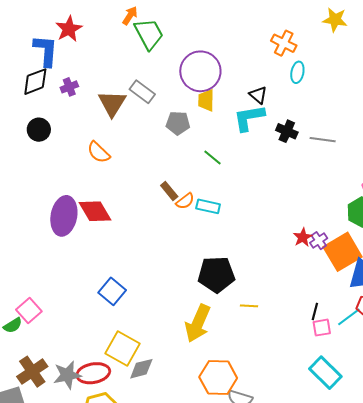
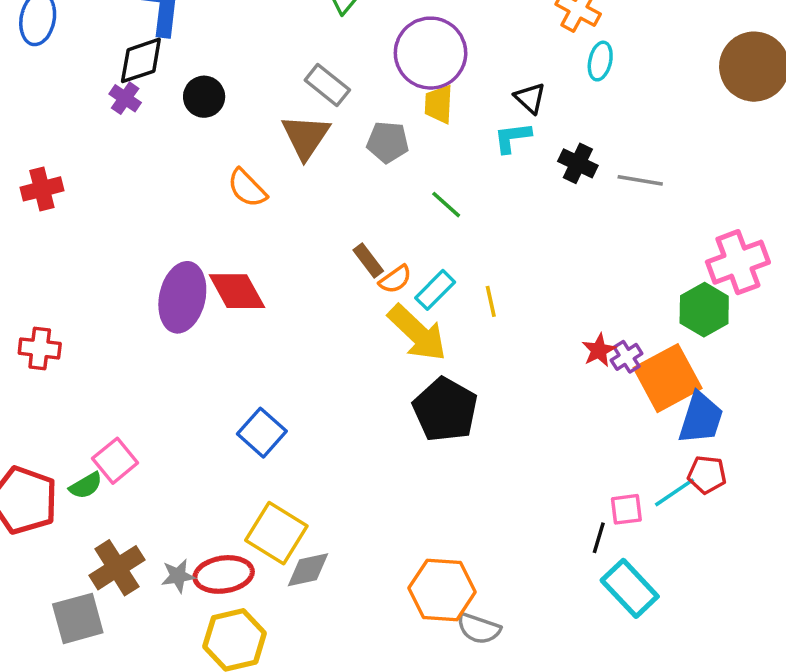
purple cross: (69, 87) -> (125, 98), moved, turned -36
brown triangle: (112, 103) -> (306, 137), moved
cyan L-shape: (249, 118) -> (512, 138), size x0.7
black circle: (39, 130) -> (204, 97), moved
cyan rectangle: (208, 206) -> (435, 290), turned -60
black pentagon: (216, 274) -> (445, 410), turned 30
yellow line: (249, 306) -> (491, 301), moved, turned 72
black line: (315, 312) -> (599, 538), moved
yellow arrow: (198, 323) -> (417, 333), moved, turned -72
gray star: (67, 375) -> (178, 576), size x0.7

